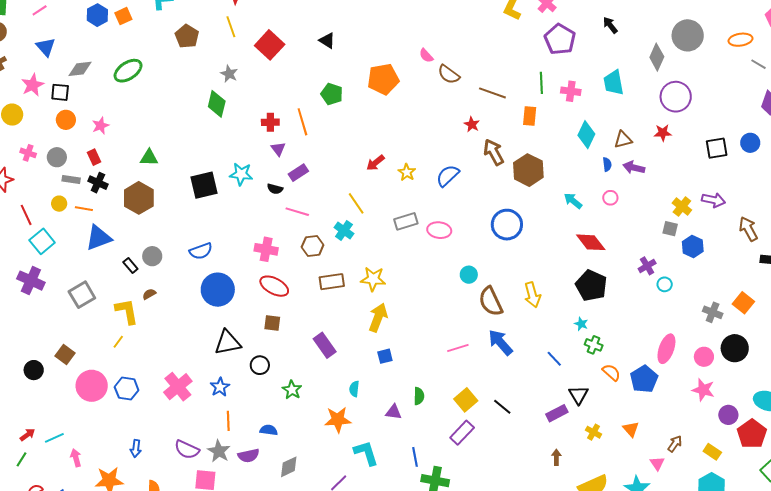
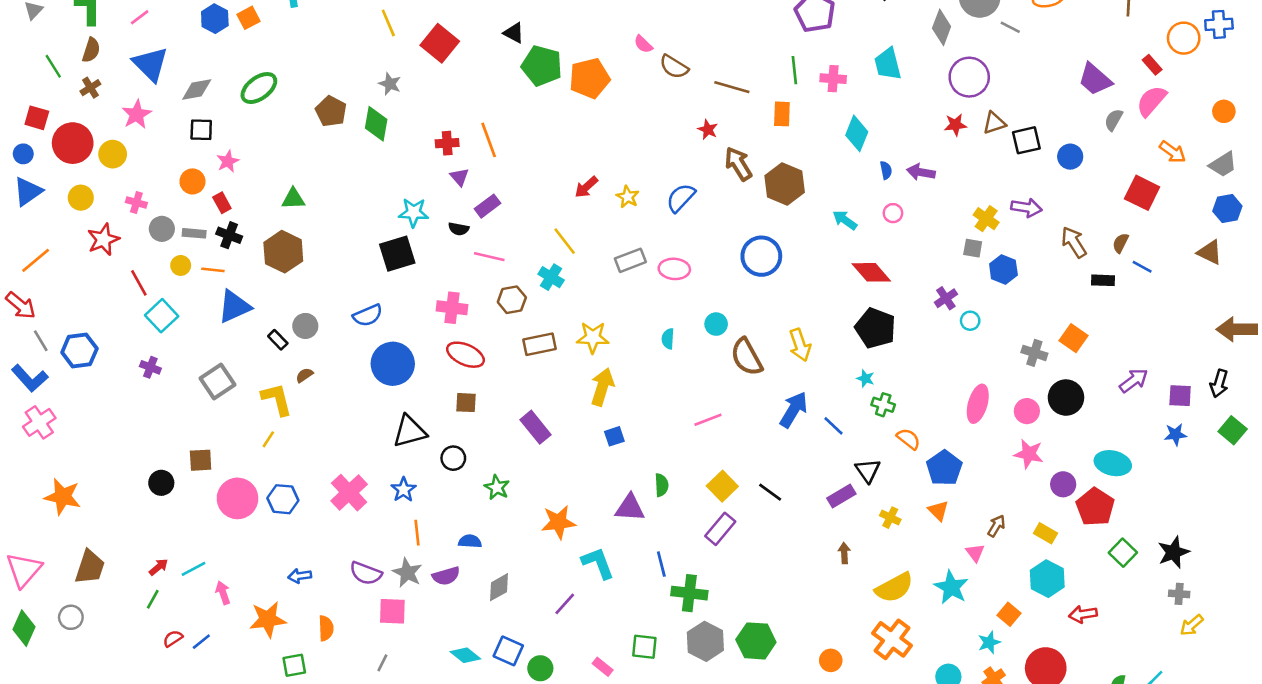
brown pentagon: (187, 36) -> (331, 111), moved
blue triangle: (46, 47) -> (150, 64), size x1.4
gray line: (759, 64) -> (1010, 27), moved
black square: (60, 92) -> (201, 130), moved
green pentagon: (332, 94) -> (542, 66), moved, size x1.4
orange circle: (66, 120) -> (192, 181), moved
brown triangle: (623, 140) -> (994, 123), moved
blue circle: (750, 143) -> (1070, 157), moved
gray circle: (57, 157) -> (162, 229), moved
black square: (204, 185) -> (397, 254), moved
purple cross: (31, 281) -> (150, 367), size x0.6
blue arrow: (500, 342) -> (794, 410), moved, turned 76
brown square: (65, 355) -> (201, 460), turned -36
blue pentagon: (644, 379) -> (944, 468), moved
cyan semicircle: (354, 389) -> (668, 339), moved
purple triangle: (393, 412) -> (630, 508), size x1.4
blue arrow: (136, 448) -> (300, 576), turned 78

